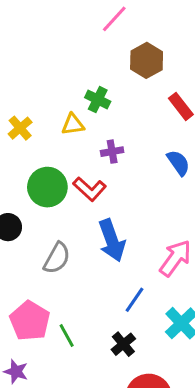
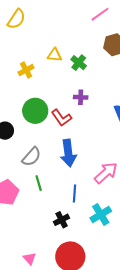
yellow triangle: (73, 125) -> (55, 55), moved
blue line: (134, 300) -> (75, 193), turned -42
green line: (67, 335) -> (39, 183), moved

